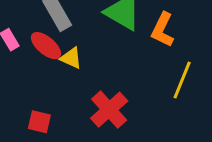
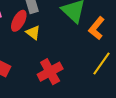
red ellipse: (46, 46) -> (19, 21), turned 65

